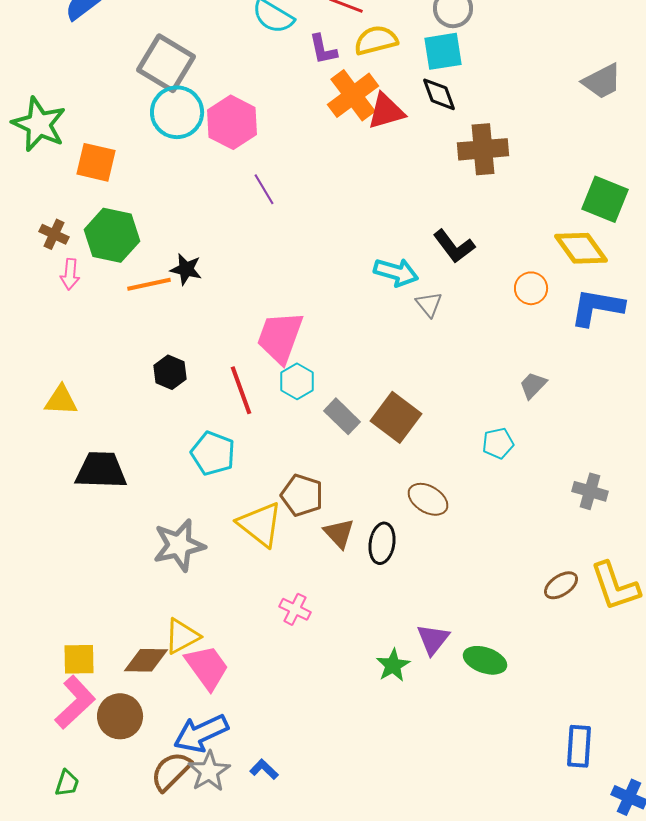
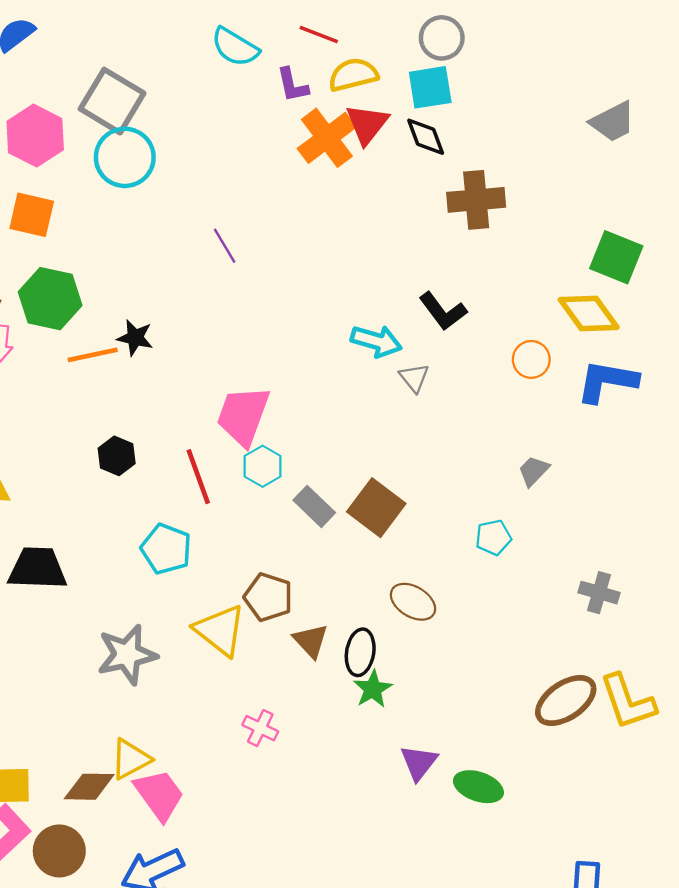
red triangle: (386, 111) -> (367, 124), moved, turned -36
pink hexagon: (232, 122) -> (35, 136), moved
brown ellipse: (561, 585) -> (566, 701), size x1.6
green star: (393, 665) -> (373, 689), moved

